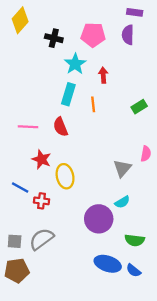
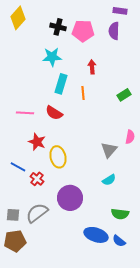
black cross: (54, 38) -> (58, 27), moved
cyan star: (75, 64) -> (52, 57), moved, turned 30
red semicircle: (61, 127) -> (54, 113), turned -36
red cross: (41, 201) -> (37, 179), turned 32
purple circle: (99, 219) -> (70, 198), moved

